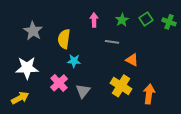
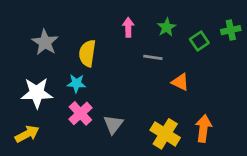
green square: (146, 19) -> (199, 41), moved
green cross: (169, 22) -> (231, 30), turned -32
cyan star: (74, 61) -> (76, 83), moved
yellow cross: (121, 86) -> (165, 134), moved

